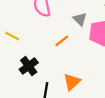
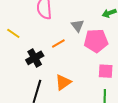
black cross: (29, 66) -> (35, 58), moved

